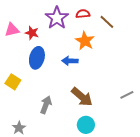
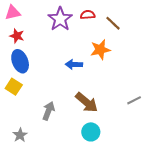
pink triangle: (12, 30) -> (13, 13), moved
red star: (32, 33) -> (17, 36), moved
orange star: (85, 41) -> (100, 50), moved, turned 30
blue ellipse: (37, 58) -> (20, 61), moved, turned -35

